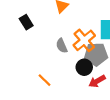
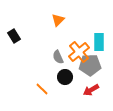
black rectangle: (26, 22) -> (14, 36), moved
black circle: (84, 67) -> (65, 77), moved

